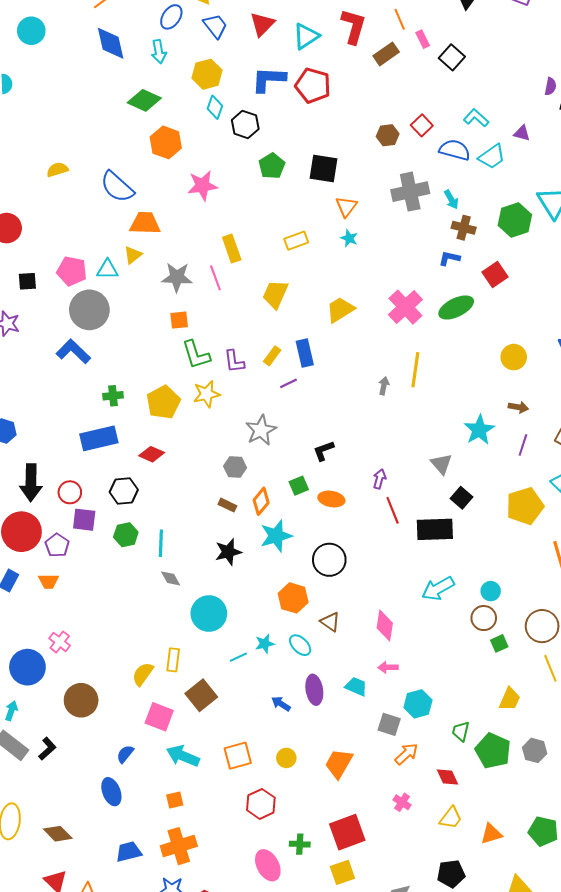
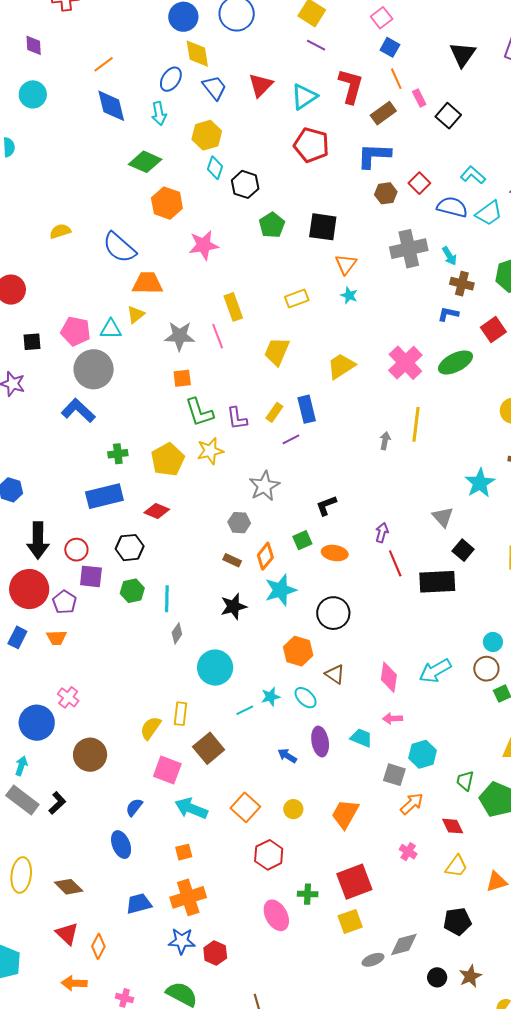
blue L-shape: (269, 79) -> (374, 156), moved
gray diamond: (171, 578) -> (177, 633), turned 65
cyan arrow: (438, 589) -> (435, 671), moved
orange square: (238, 756) -> (245, 807), turned -32

